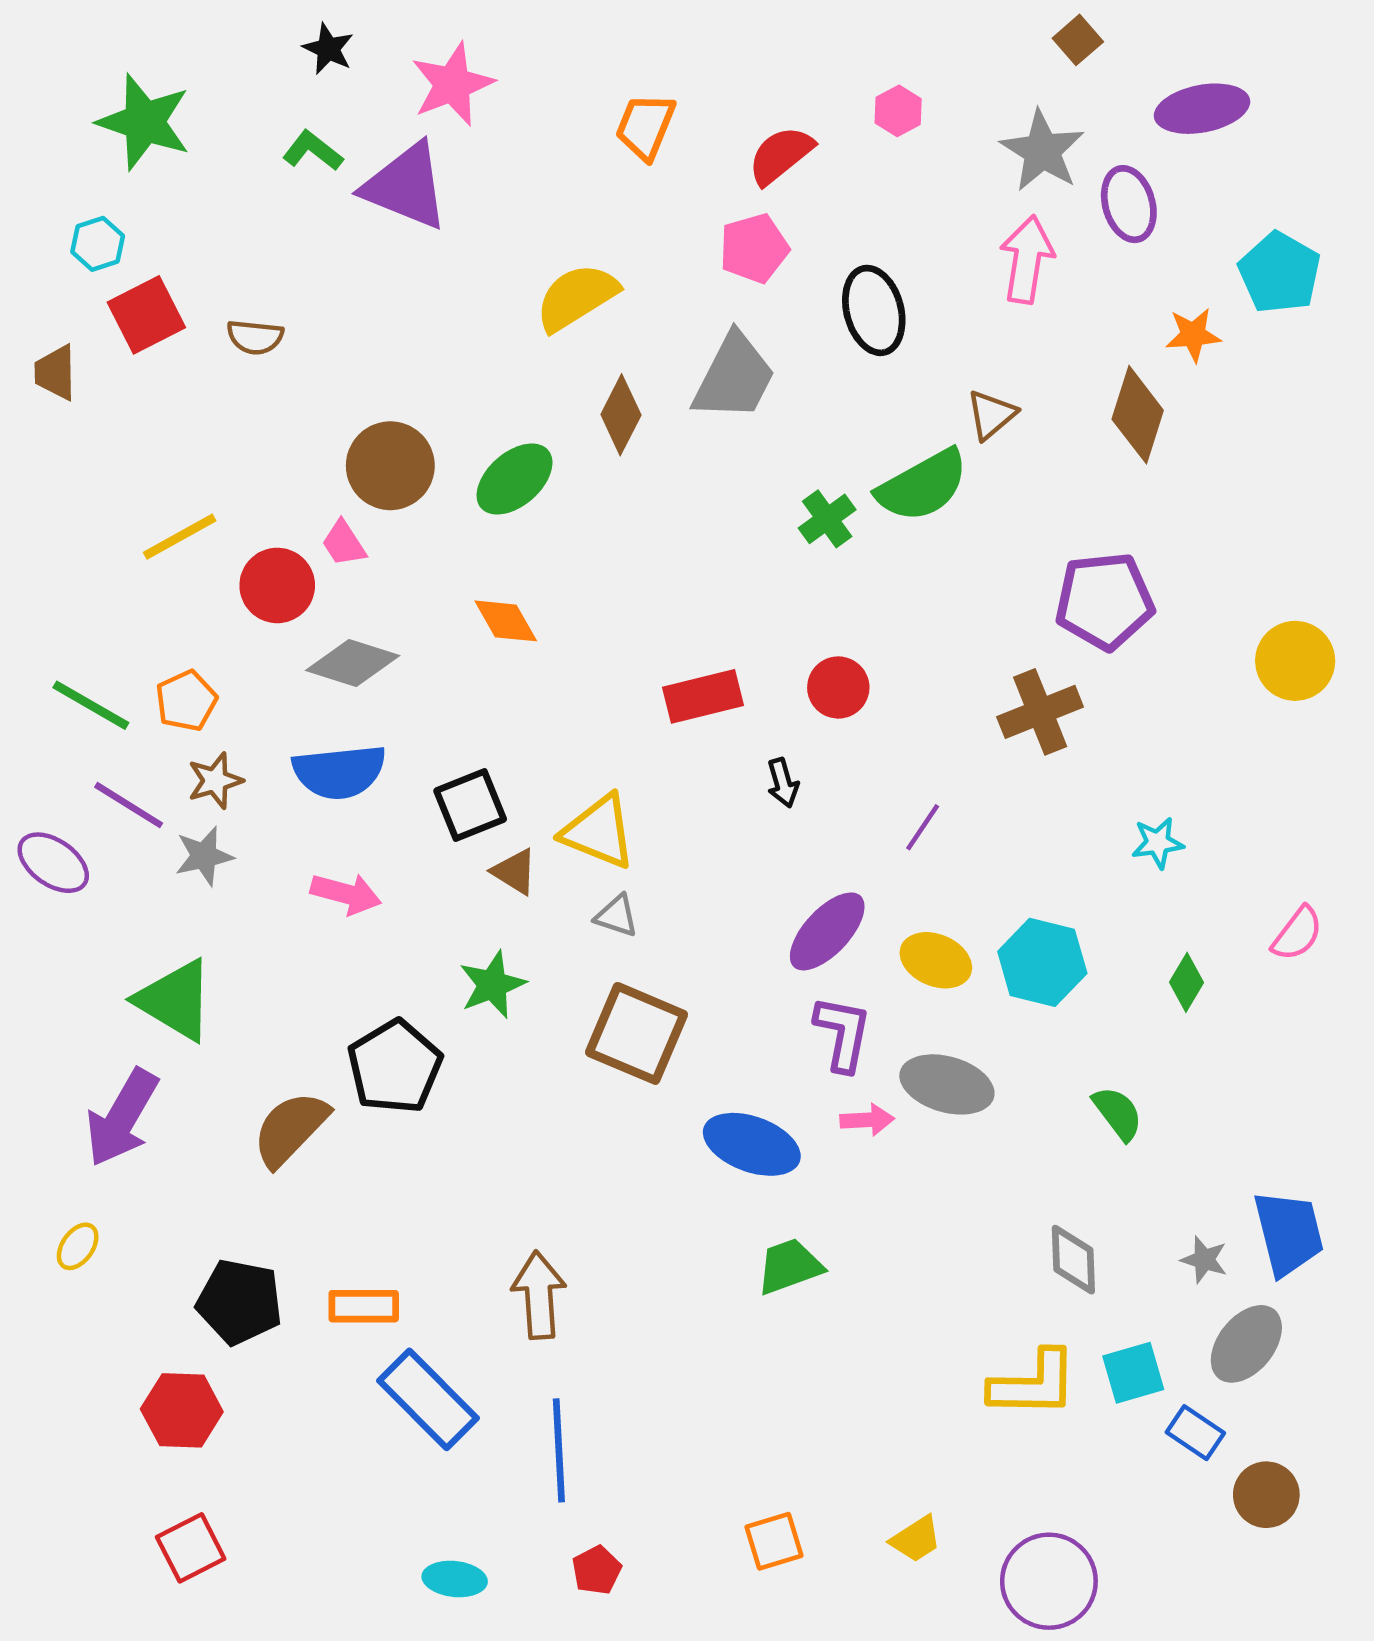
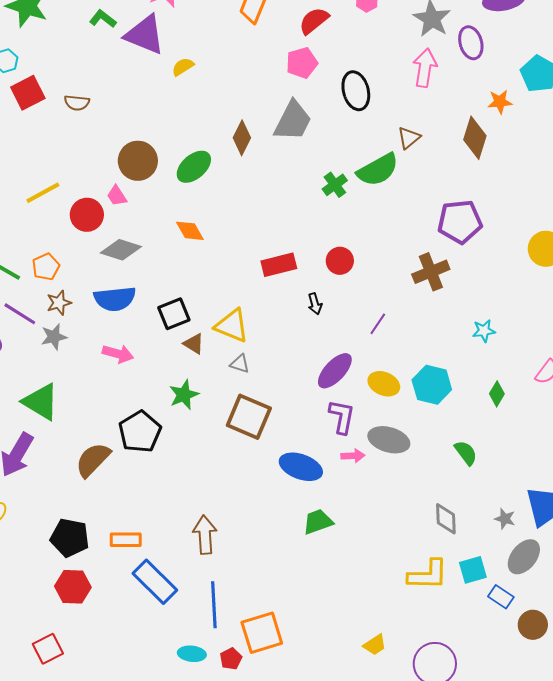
yellow semicircle: (577, 297) -> (183, 67), moved, size x0.6
red hexagon: (182, 1410) -> (73, 587), moved
orange square: (774, 1541) -> (262, 633), moved, size x1.6
cyan ellipse: (455, 1579) -> (192, 654), moved

